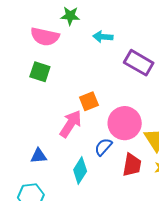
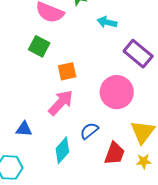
orange square: (89, 101) -> (67, 71), moved
pink circle: (125, 123) -> (117, 92), moved

